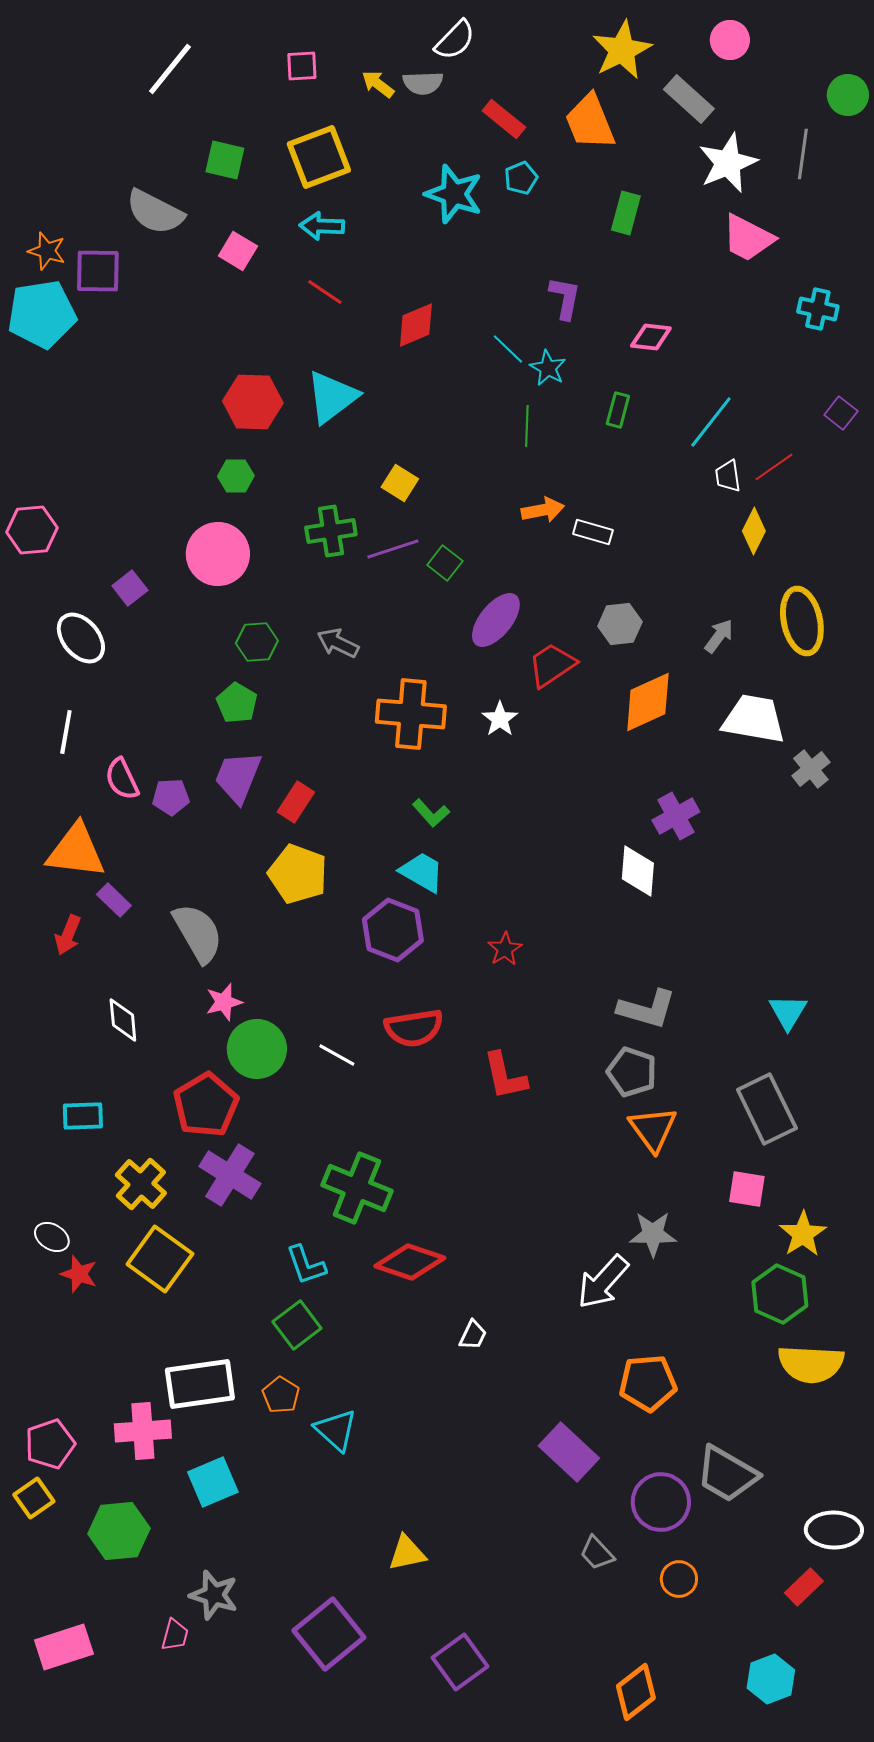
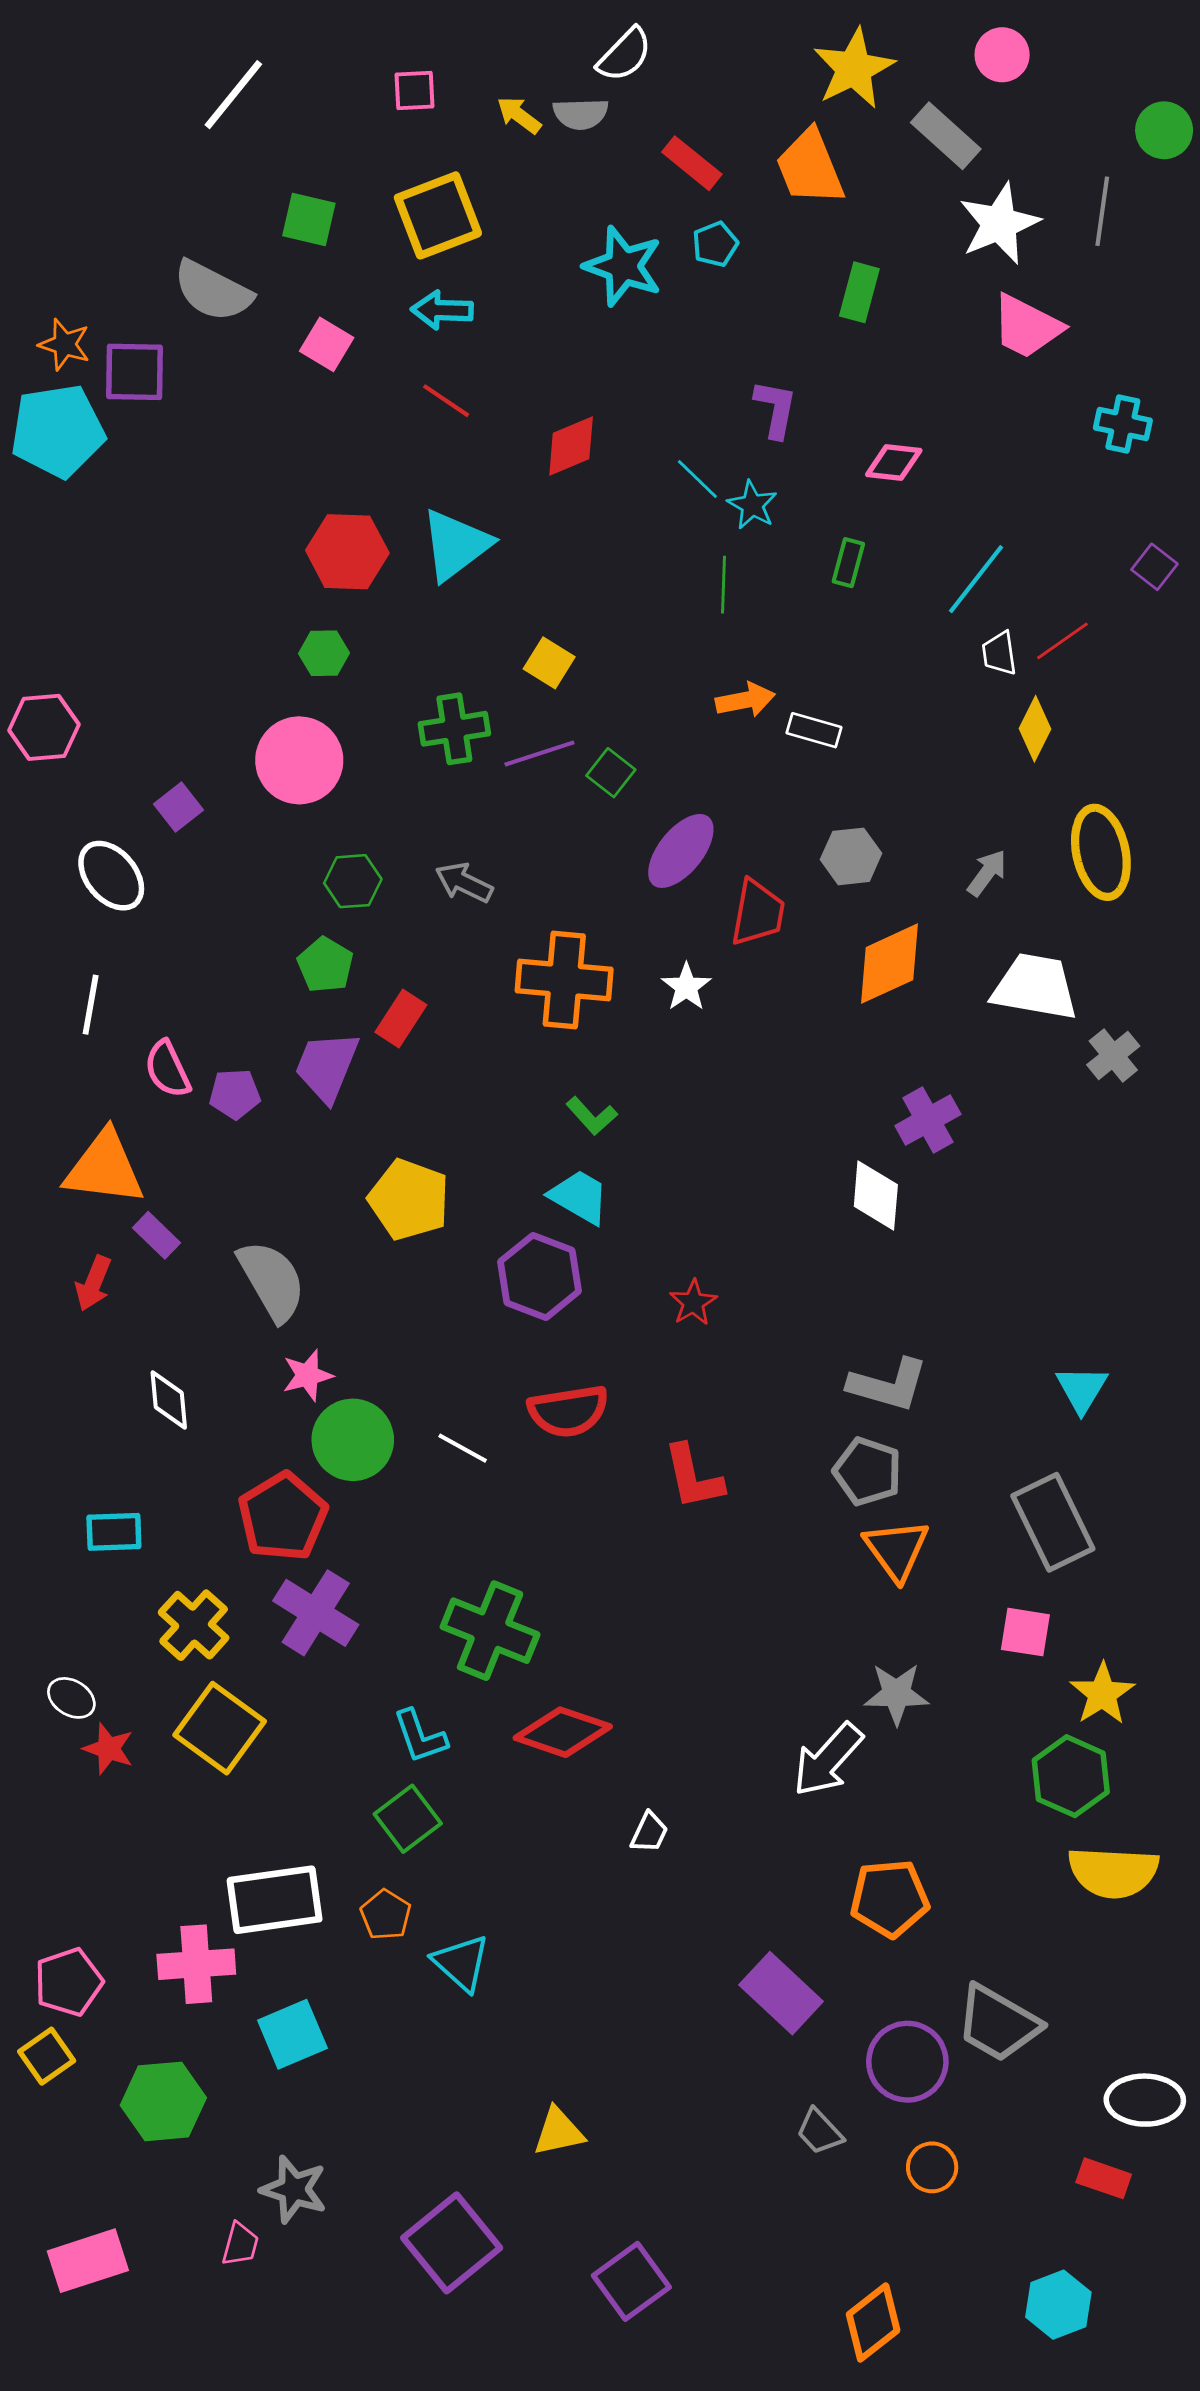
red trapezoid: (552, 665) -> (758, 913), turned 134
red rectangle: (296, 802) -> (401, 1018), moved
red rectangle: (804, 1587) -> (1104, 2178), turned 63

